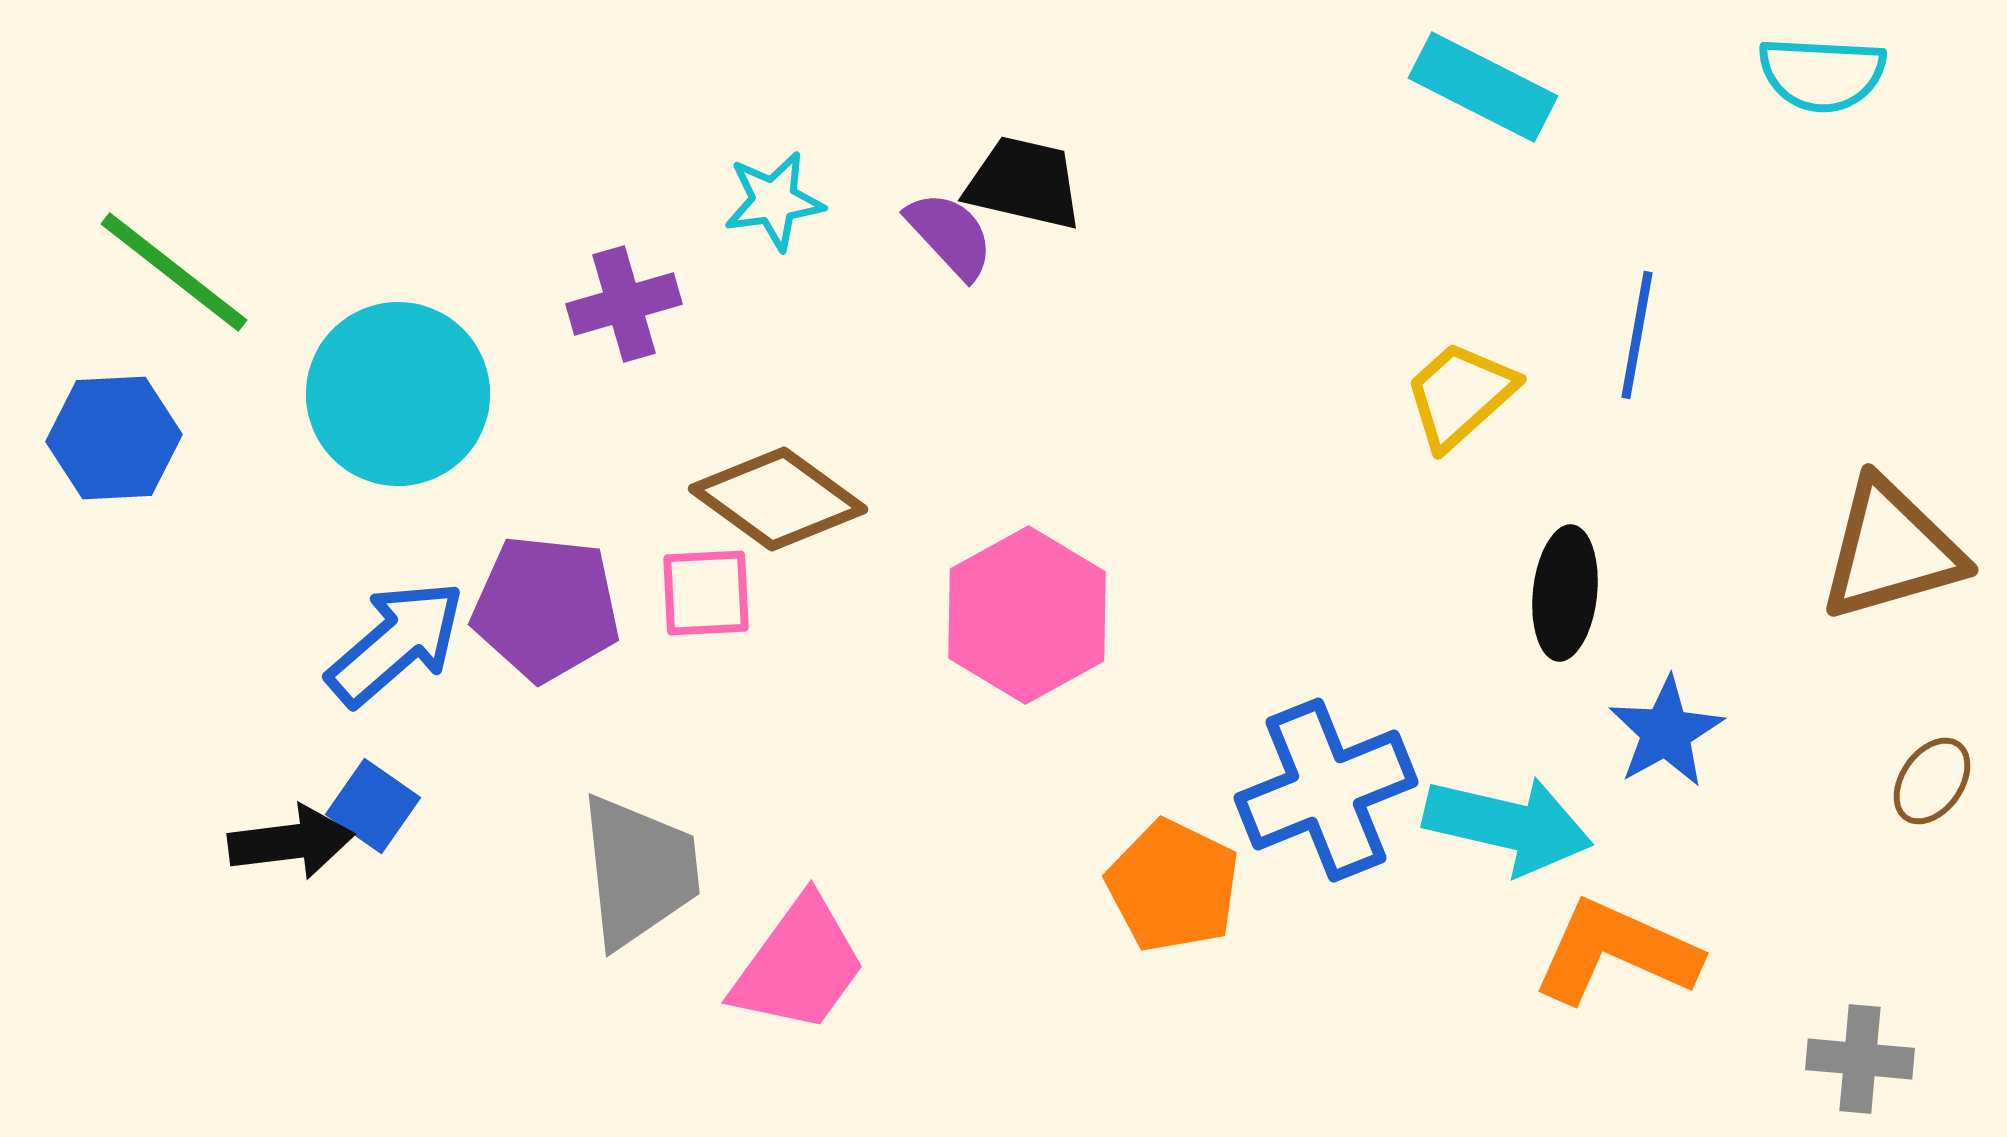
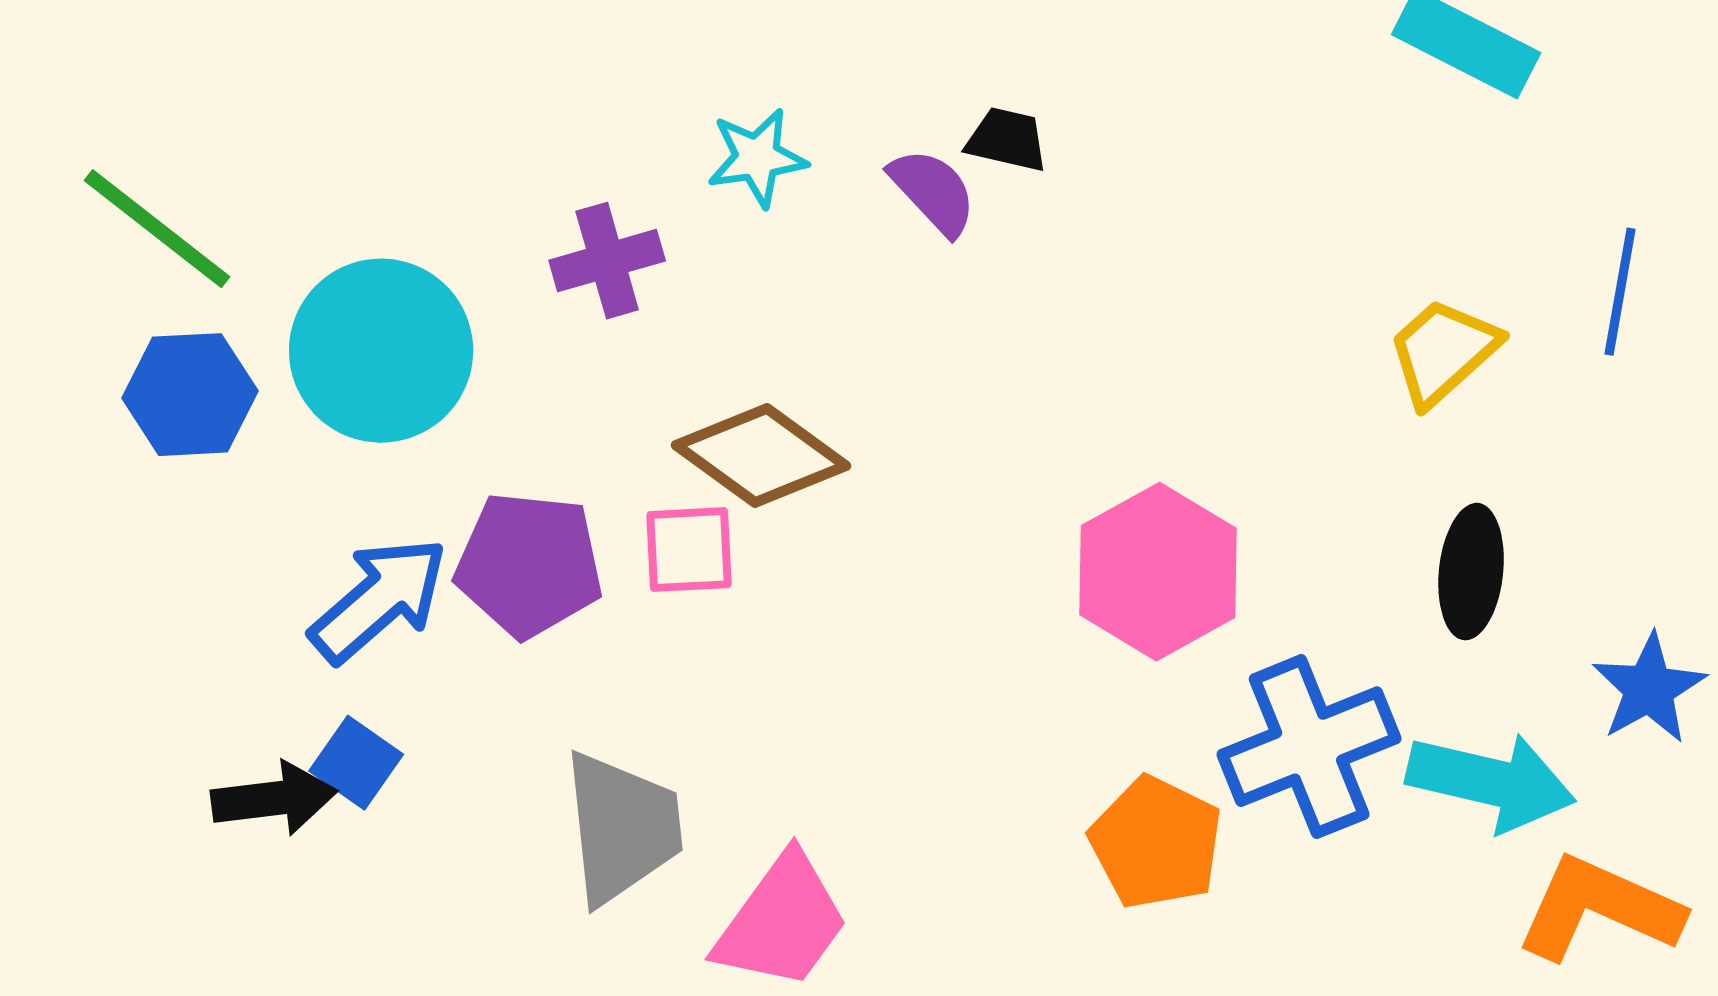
black trapezoid: (1024, 183) -> (1007, 140), size x0.7
blue hexagon: (114, 438) -> (190, 395), moved
black ellipse: (1565, 593) -> (1471, 572), moved
pink hexagon: (1027, 615) -> (1158, 572), moved

